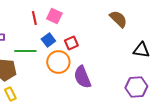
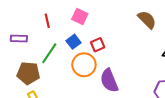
red line: (34, 18) -> (47, 21), moved
green line: (25, 51) -> (49, 53), turned -55

